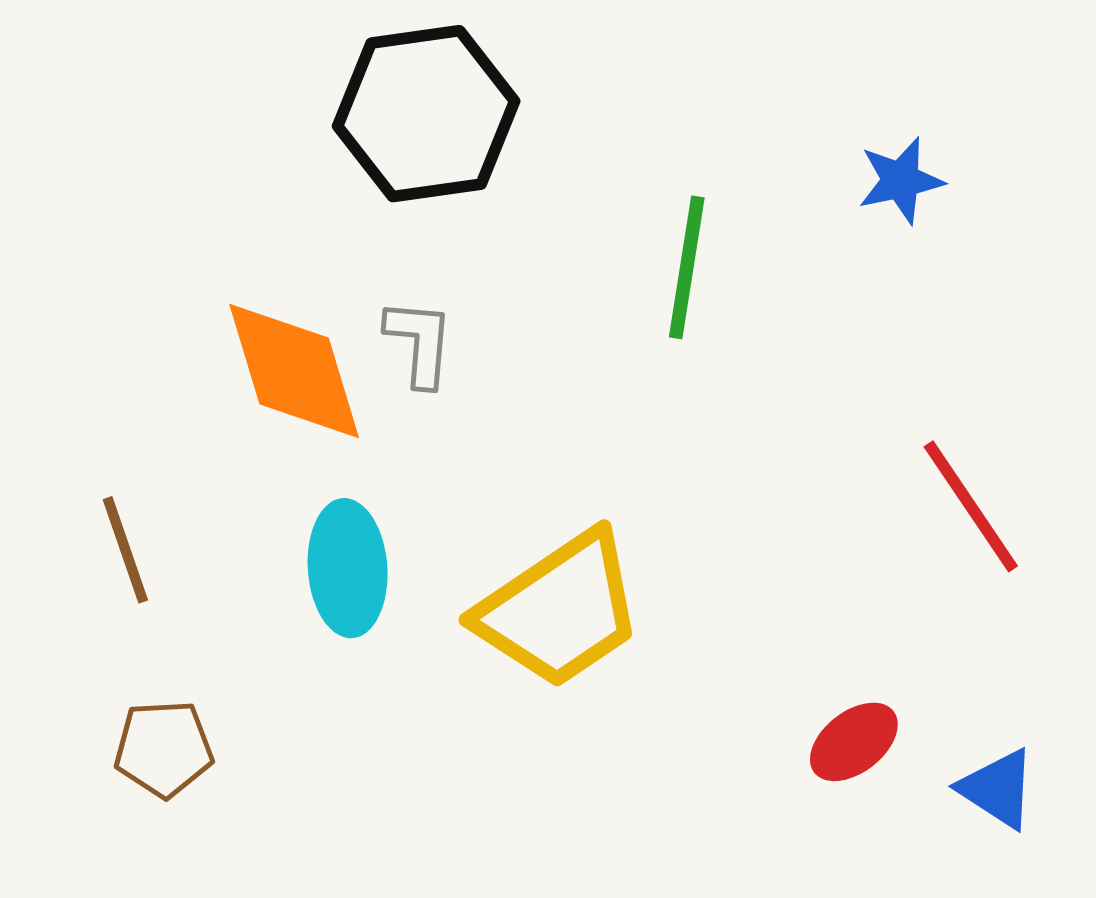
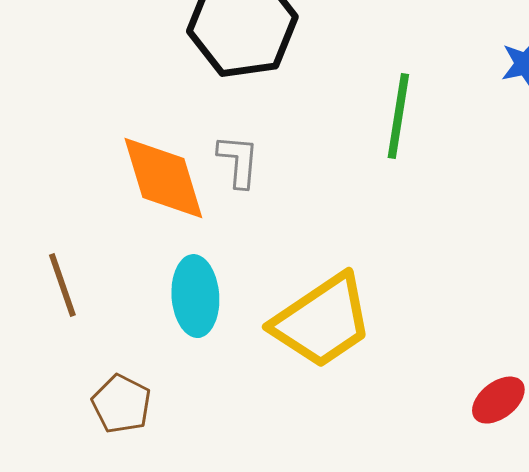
brown pentagon: (164, 749) -> (121, 404), moved, turned 30

